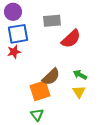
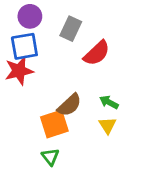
purple circle: (13, 12) -> (30, 16), moved
gray rectangle: (52, 21) -> (71, 29), turned -60
red star: (14, 52) -> (19, 71), size x1.5

